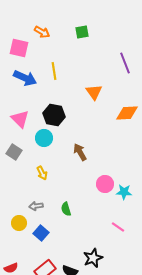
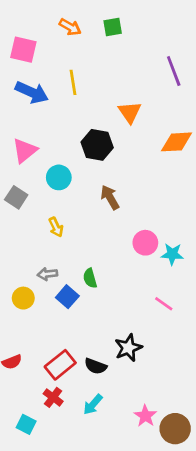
orange arrow: (42, 32) -> (70, 27), moved
black hexagon: (54, 115) -> (97, 145), moved
pink triangle: (20, 119) -> (25, 150), turned 36
blue square: (41, 233) -> (67, 297), moved

